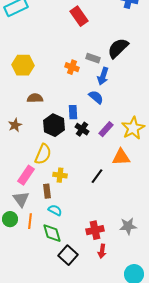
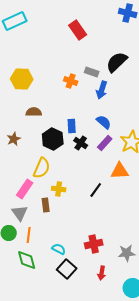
blue semicircle: (96, 97) -> (104, 122), moved
cyan semicircle: (55, 210) -> (59, 249), moved
gray star: (128, 226) -> (127, 253), moved
green diamond: (52, 233) -> (27, 260), moved
red arrow: (102, 251) -> (102, 273), moved

